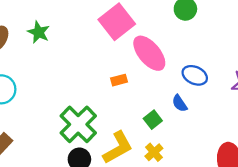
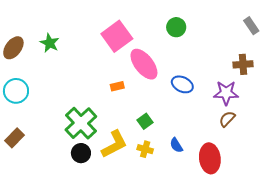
blue semicircle: (180, 103) -> (176, 145), moved
yellow cross: (154, 152) -> (145, 149), turned -35

